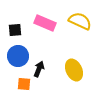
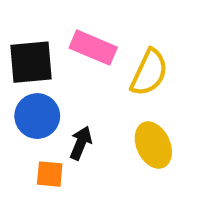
yellow semicircle: (80, 21) -> (149, 72), moved, turned 90
black square: (15, 30) -> (31, 62), size x1.6

